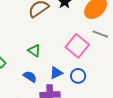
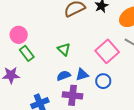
blue semicircle: (30, 77) -> (64, 76), moved, turned -64

